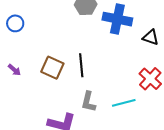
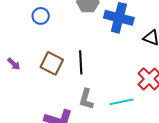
blue circle: (15, 23) -> (41, 16), moved

